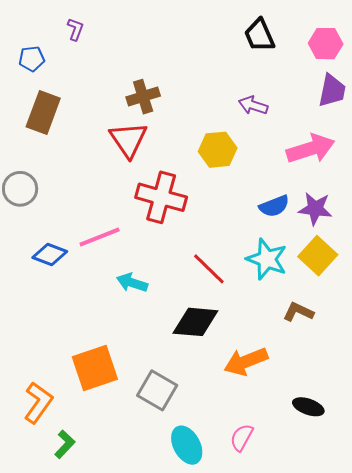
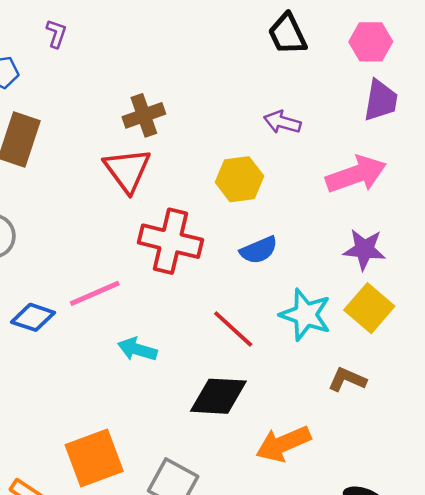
blue semicircle: (274, 206) -> (259, 250), moved

